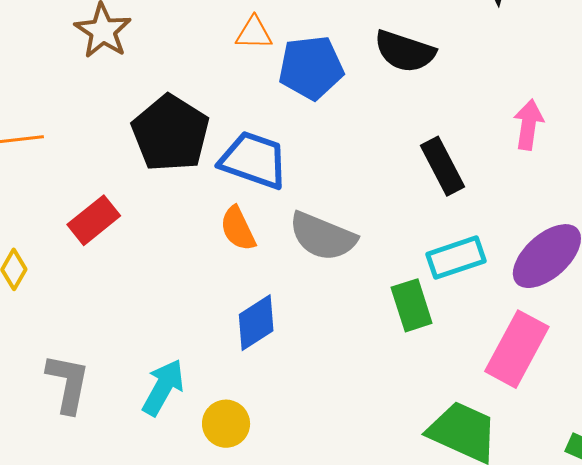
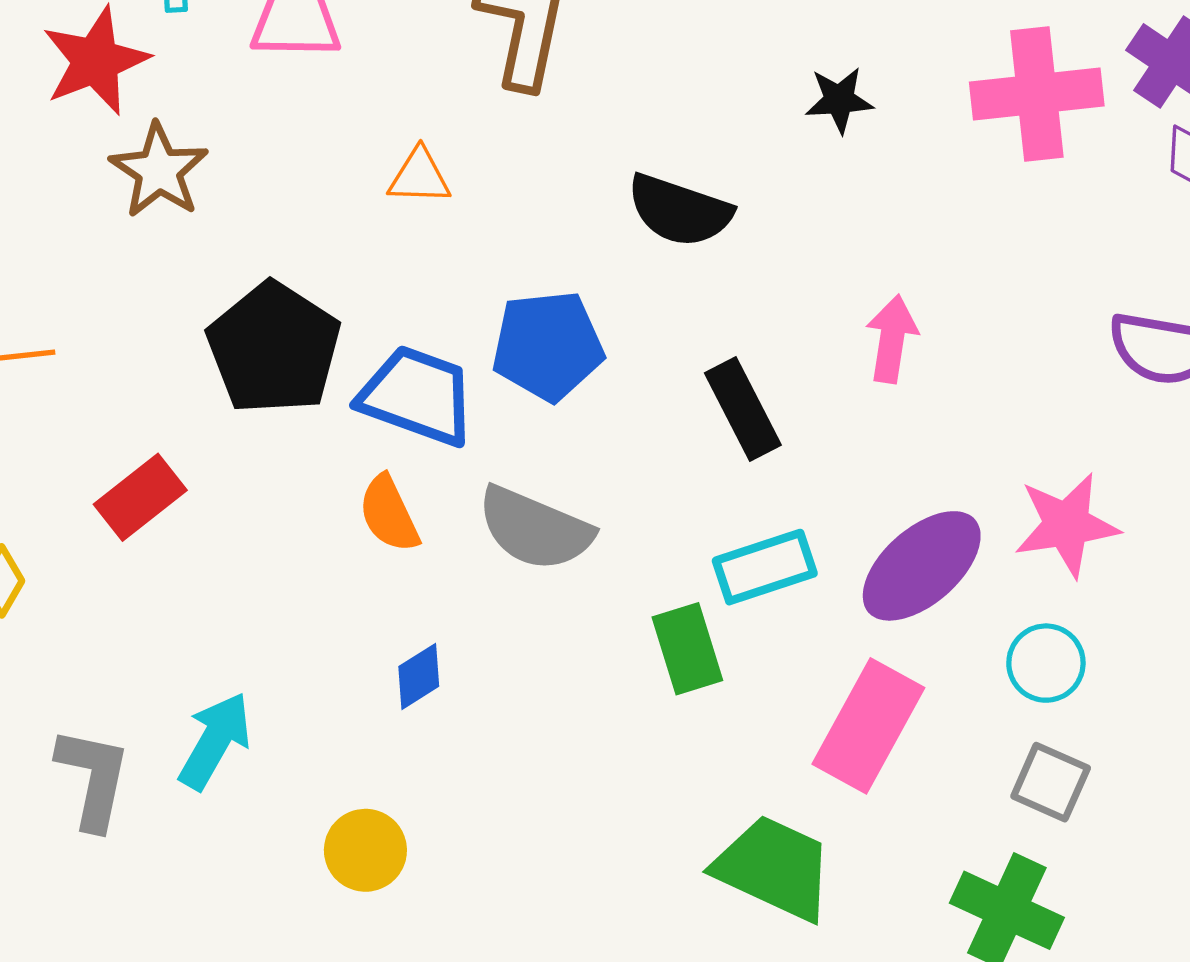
blue pentagon: (311, 68) -> (548, 346), moved
blue diamond: (256, 323) -> (419, 676), size x0.7
cyan arrow: (163, 387) -> (215, 741), moved

